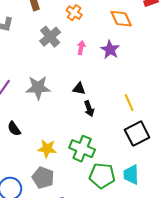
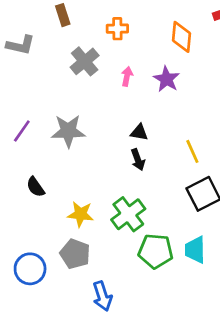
orange cross: (74, 13) -> (117, 29), turned -35
orange diamond: (121, 19) -> (181, 37), turned 30
black triangle: (79, 89) -> (139, 132), moved
green cross: (82, 149) -> (128, 214), turned 30

